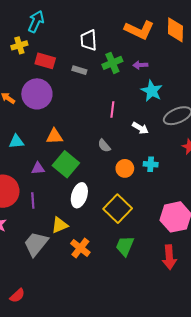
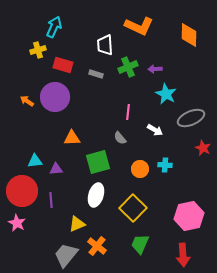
orange L-shape: (139, 30) -> (139, 26), moved
cyan triangle: (16, 142) -> (35, 161), moved
gray semicircle: (104, 146) -> (120, 138), moved
green square: (66, 164) -> (98, 162), moved, turned 35
gray trapezoid: (36, 244) -> (66, 255), moved

